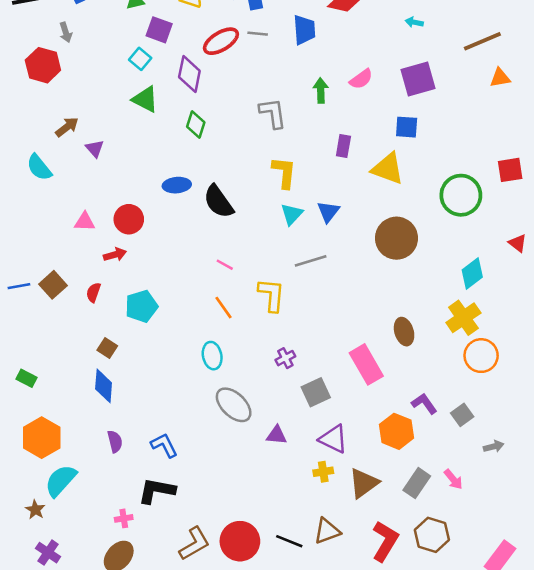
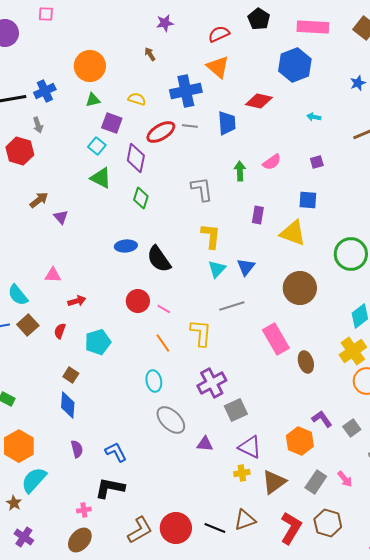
purple square: (418, 79) -> (317, 162), size x0.5
cyan semicircle: (39, 167) -> (18, 295), moved
red circle: (129, 219) -> (138, 301), moved
purple cross: (285, 358) -> (212, 383), size x1.8
pink rectangle: (366, 364) -> (276, 339), moved

